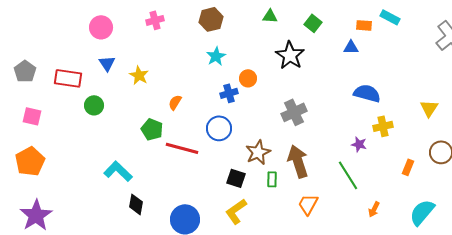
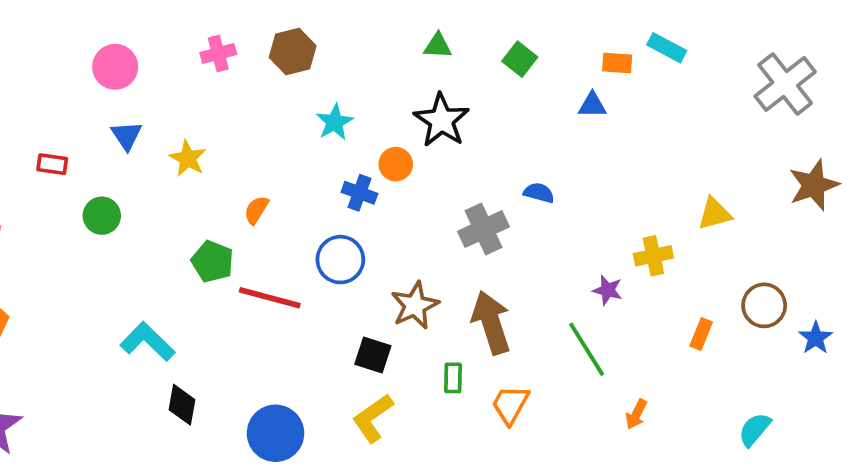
brown hexagon: (211, 19) -> (293, 52), moved
black star: (290, 55) -> (442, 120), moved
red rectangle: (68, 78) -> (52, 164), size x0.6
blue cross: (229, 93) -> (359, 193), turned 36
blue semicircle: (367, 93) -> (539, 193), moved, size x0.6
yellow triangle: (429, 108) -> (714, 214), moved, turned 42
green rectangle: (272, 179) -> (453, 378), moved
cyan semicircle: (422, 212) -> (755, 429), moved, size x0.7

